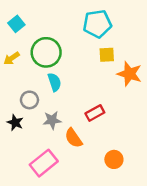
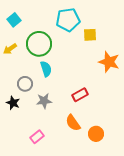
cyan pentagon: (97, 24) -> (68, 20), moved
yellow square: (107, 55) -> (90, 35), moved
orange semicircle: (74, 138) -> (73, 123), moved
pink rectangle: (44, 163) -> (37, 137), size x0.6

